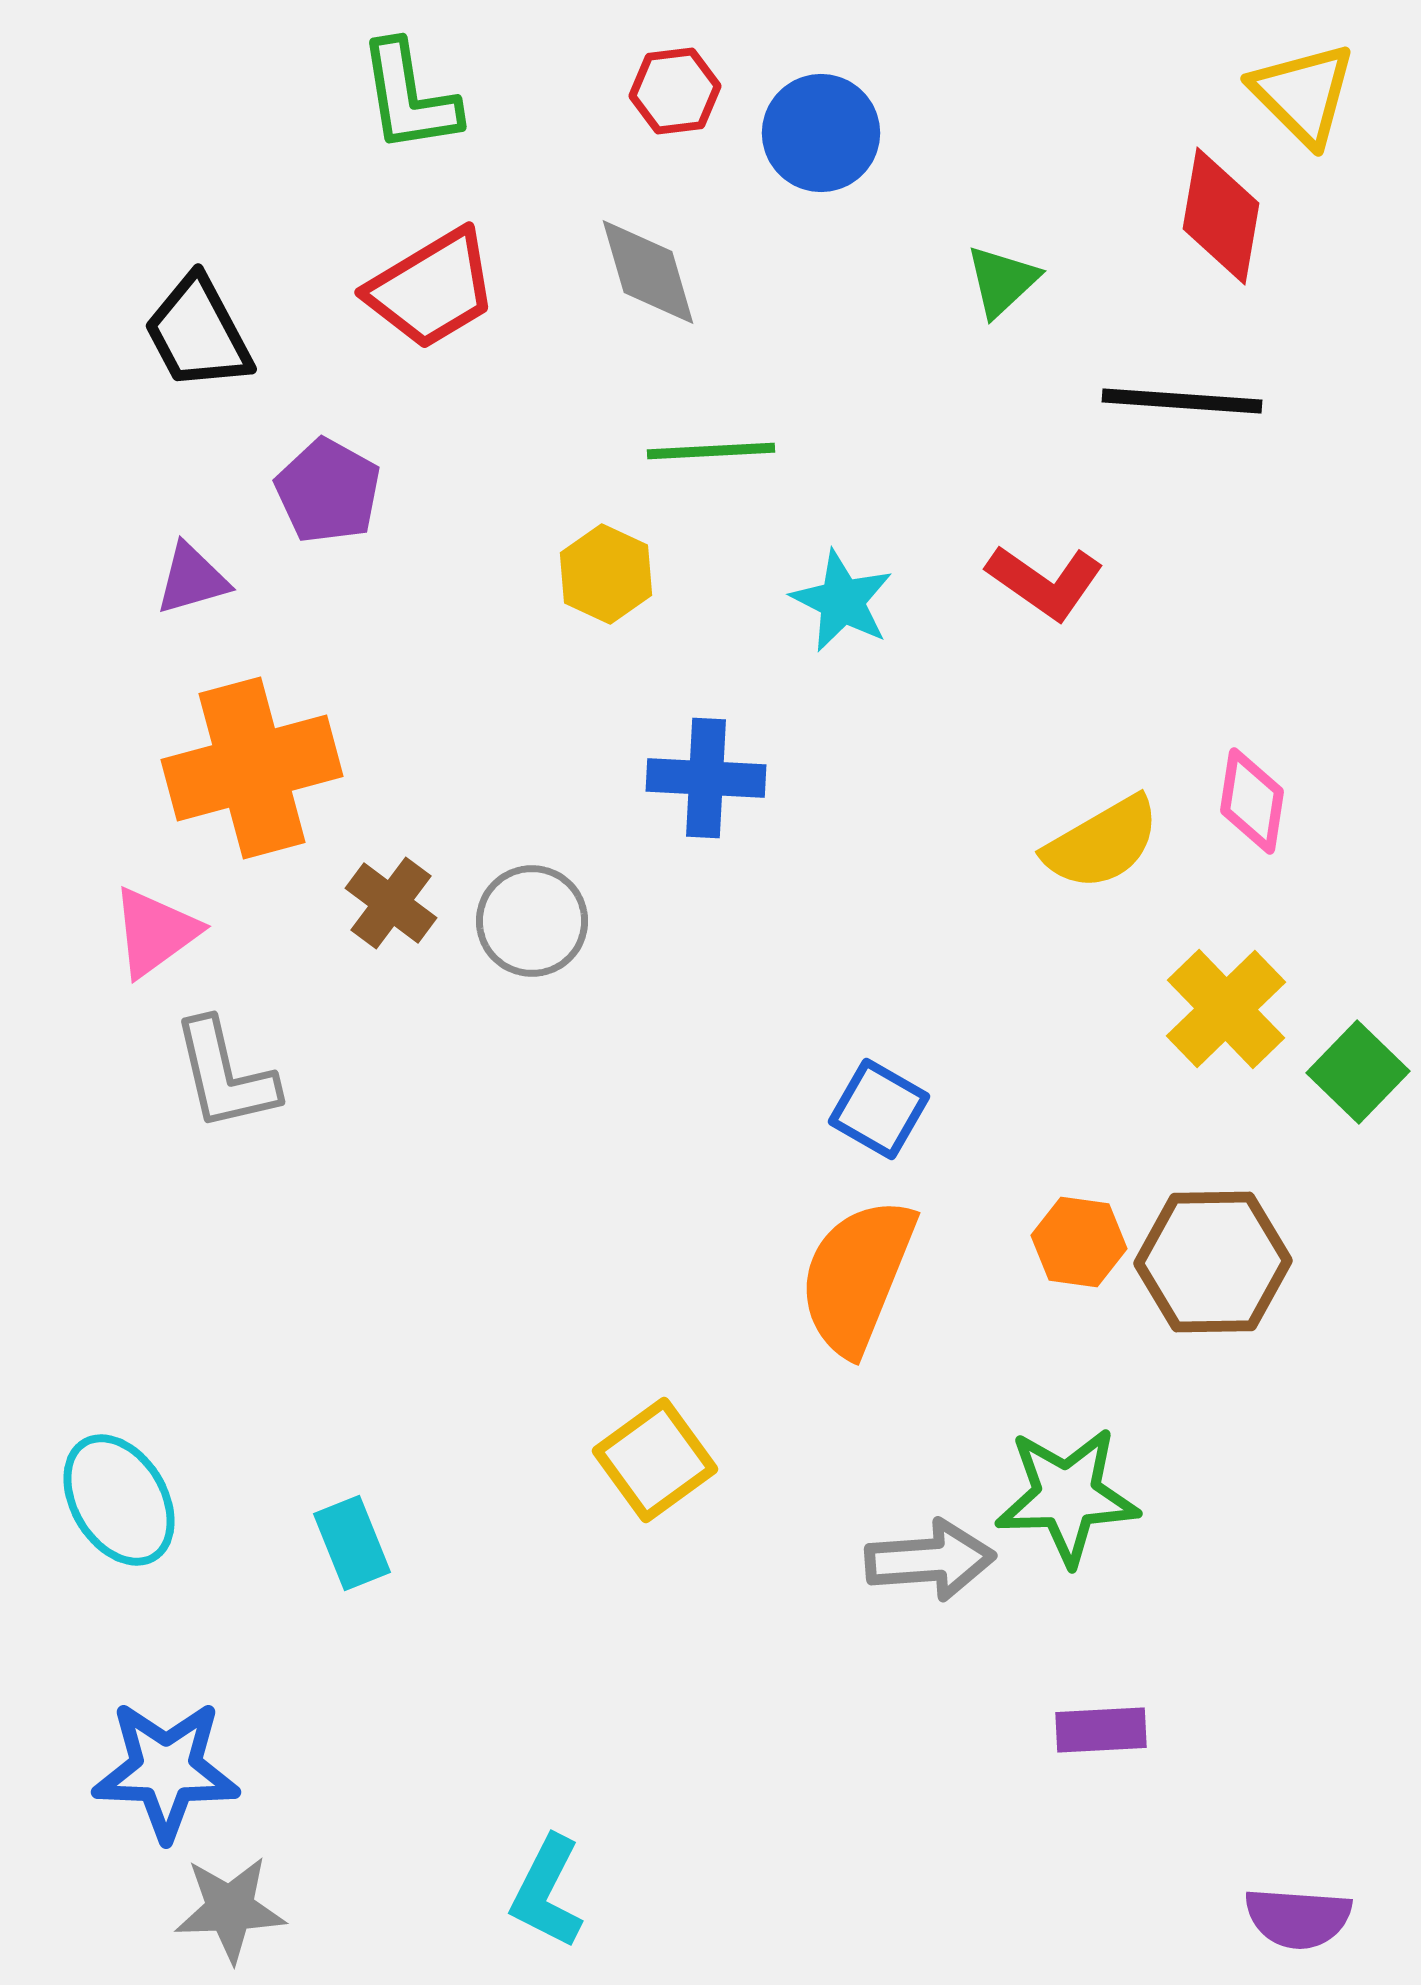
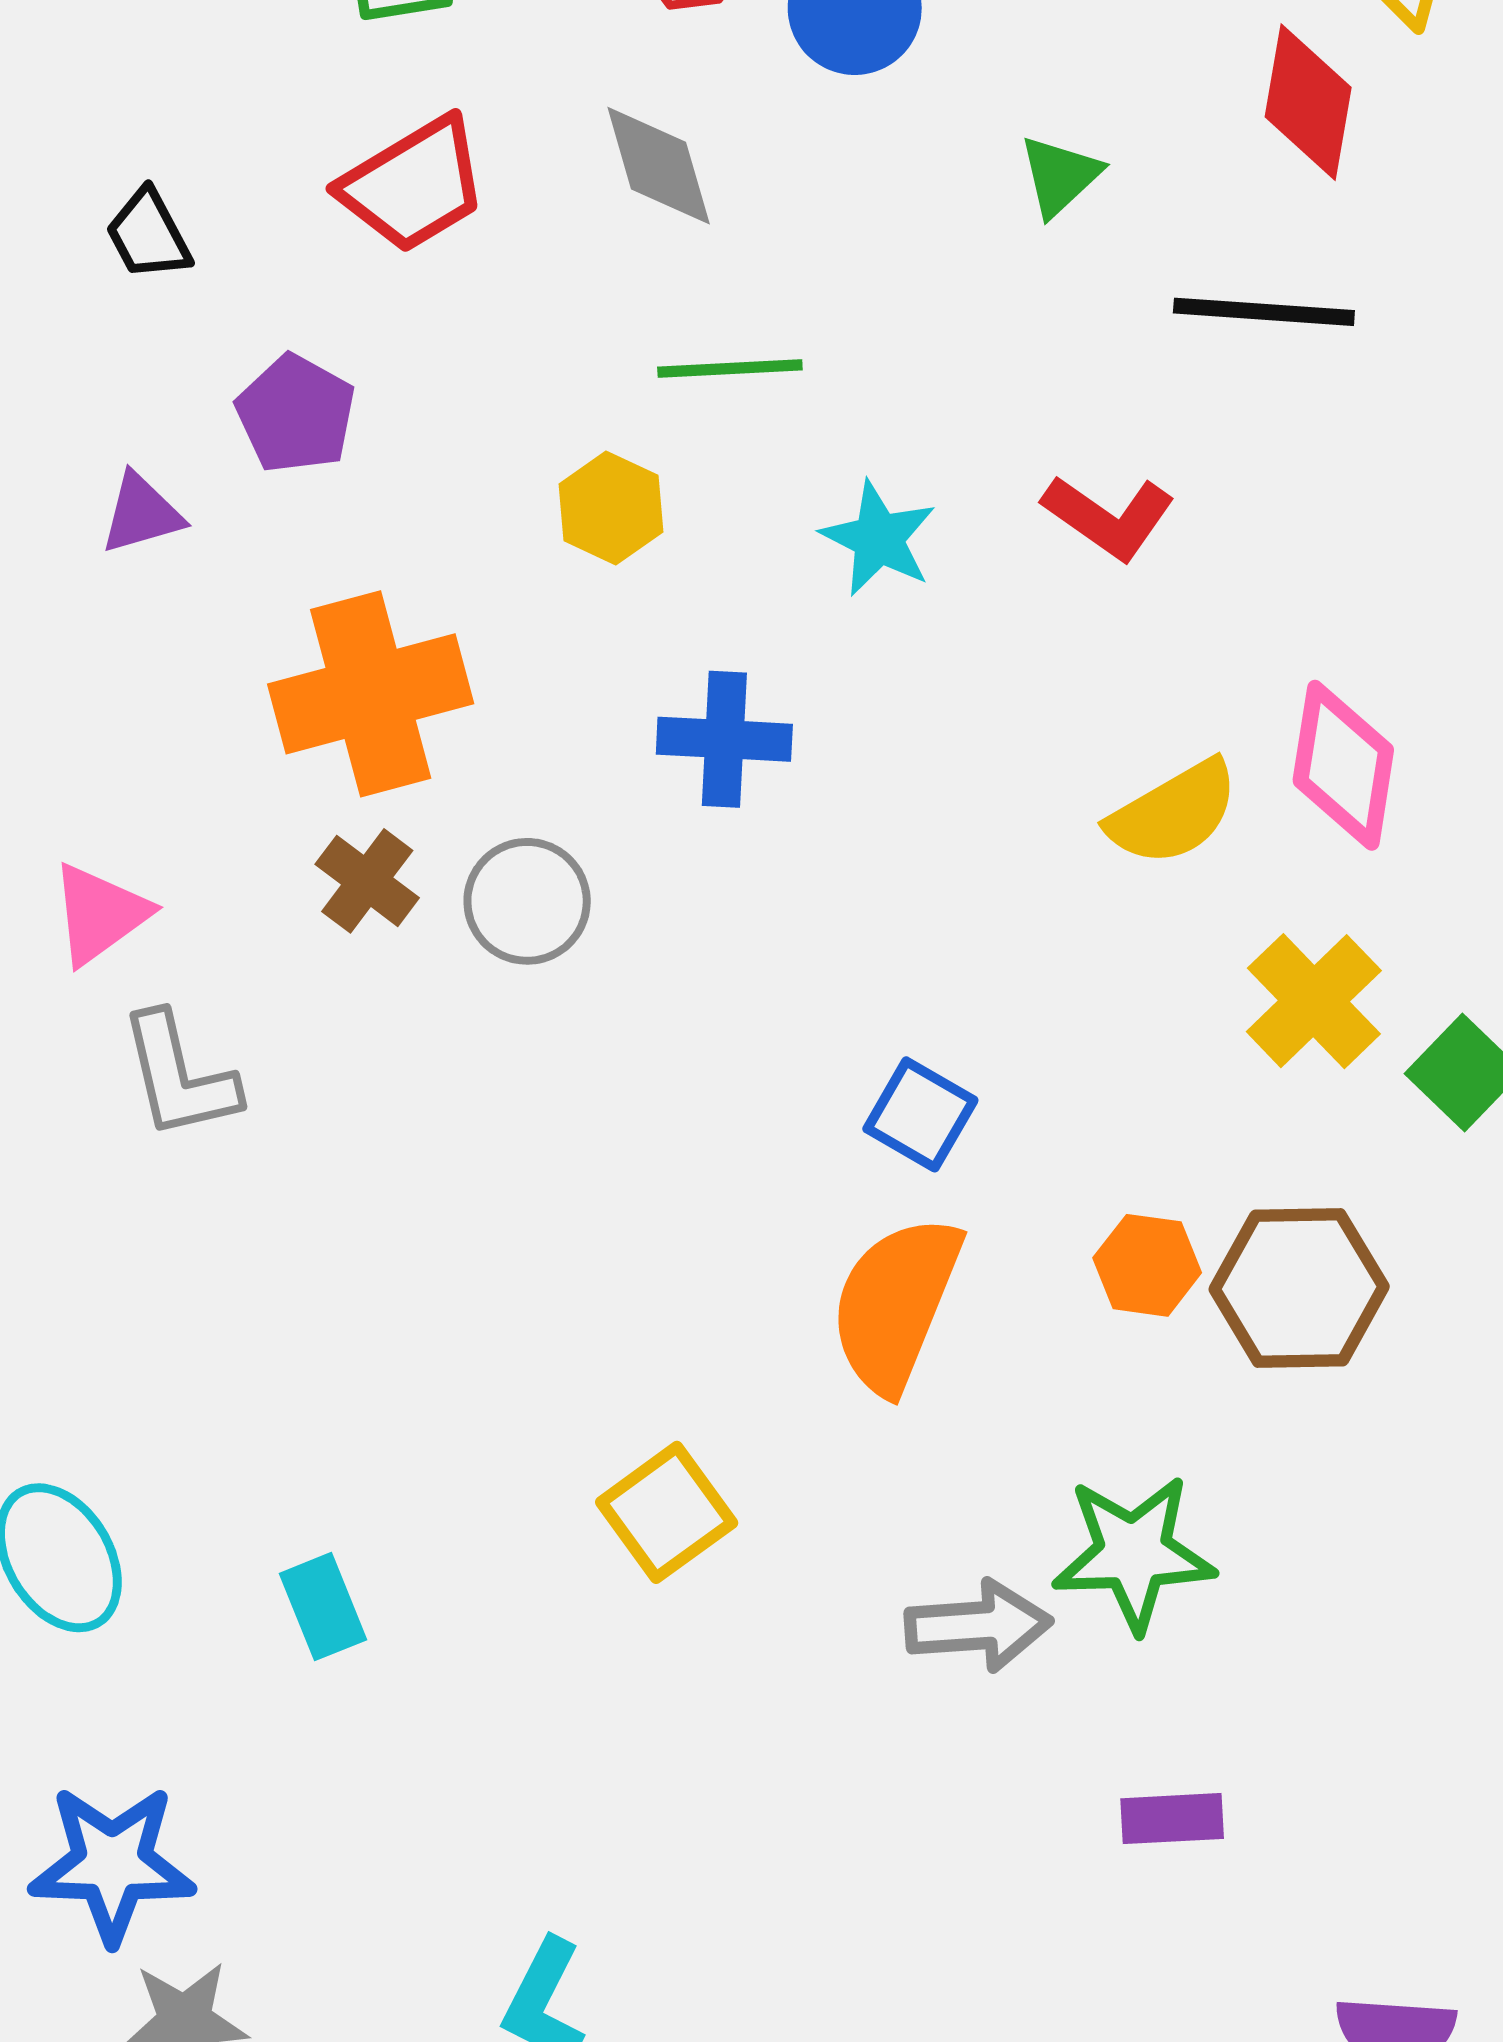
black trapezoid: (198, 333) -> (148, 235), size x0.7
orange cross: (252, 768) -> (371, 694), moved
pink diamond: (1252, 801) -> (1343, 765), size x1.4

